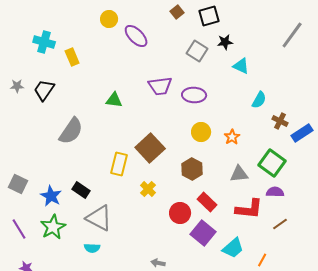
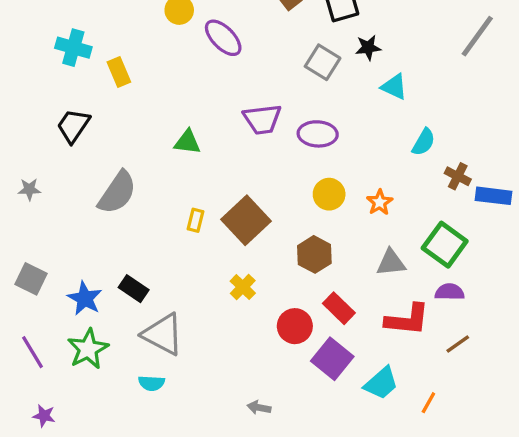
gray star: (17, 86) -> (29, 189), moved
blue rectangle: (302, 133) -> (494, 196), turned 40
yellow rectangle: (119, 164) -> (195, 220), moved, size x0.6

